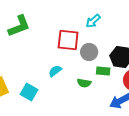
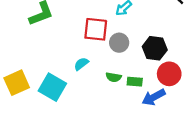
green rectangle: (103, 71) -> (135, 82), moved
cyan square: (29, 92) -> (52, 87), size x1.4

